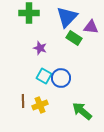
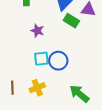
cyan square: (44, 76) -> (41, 59), turned -35
brown line: (23, 101) -> (12, 88), moved

